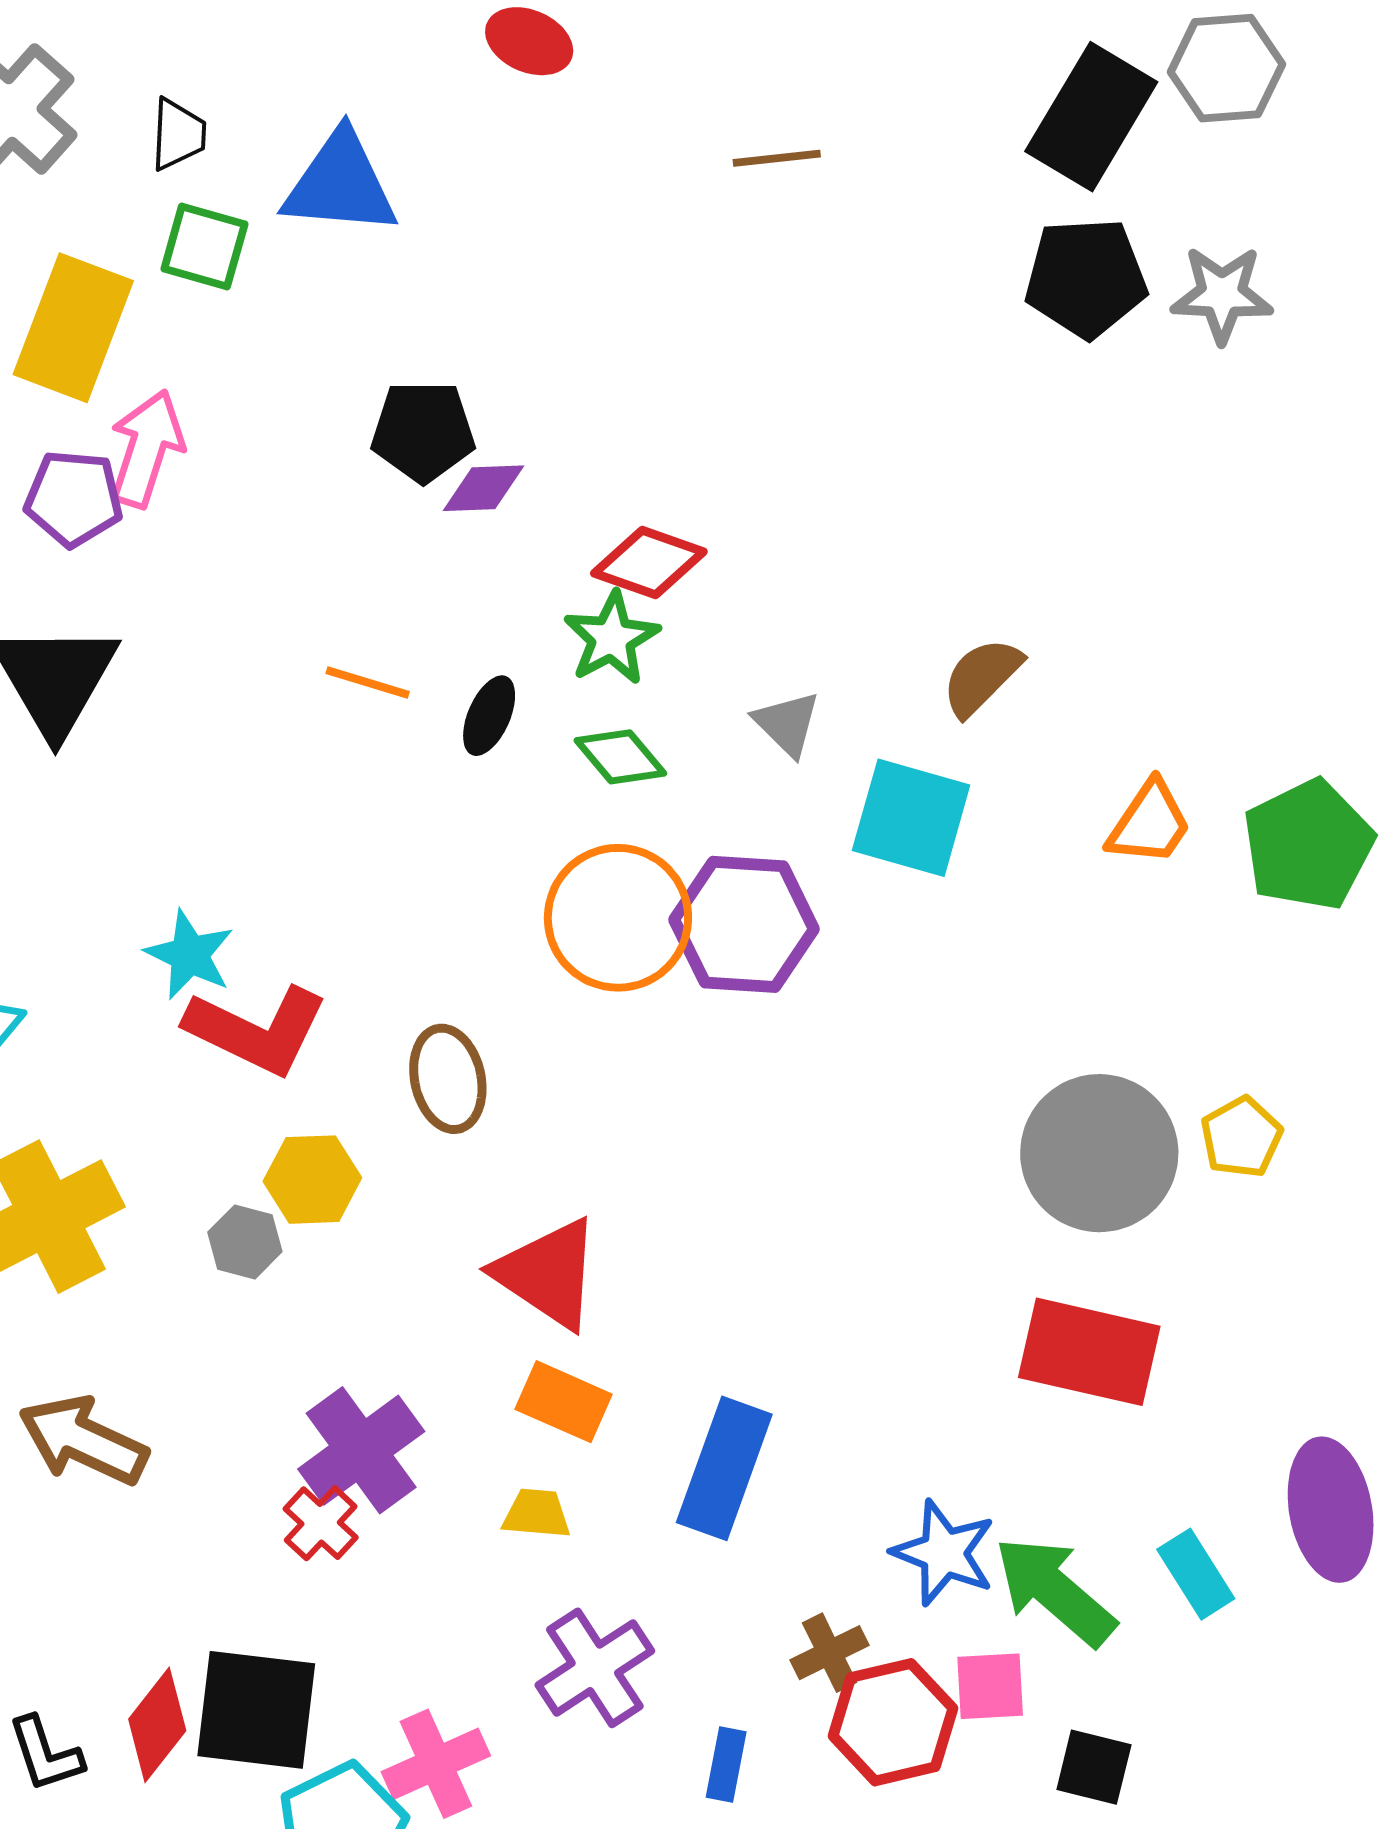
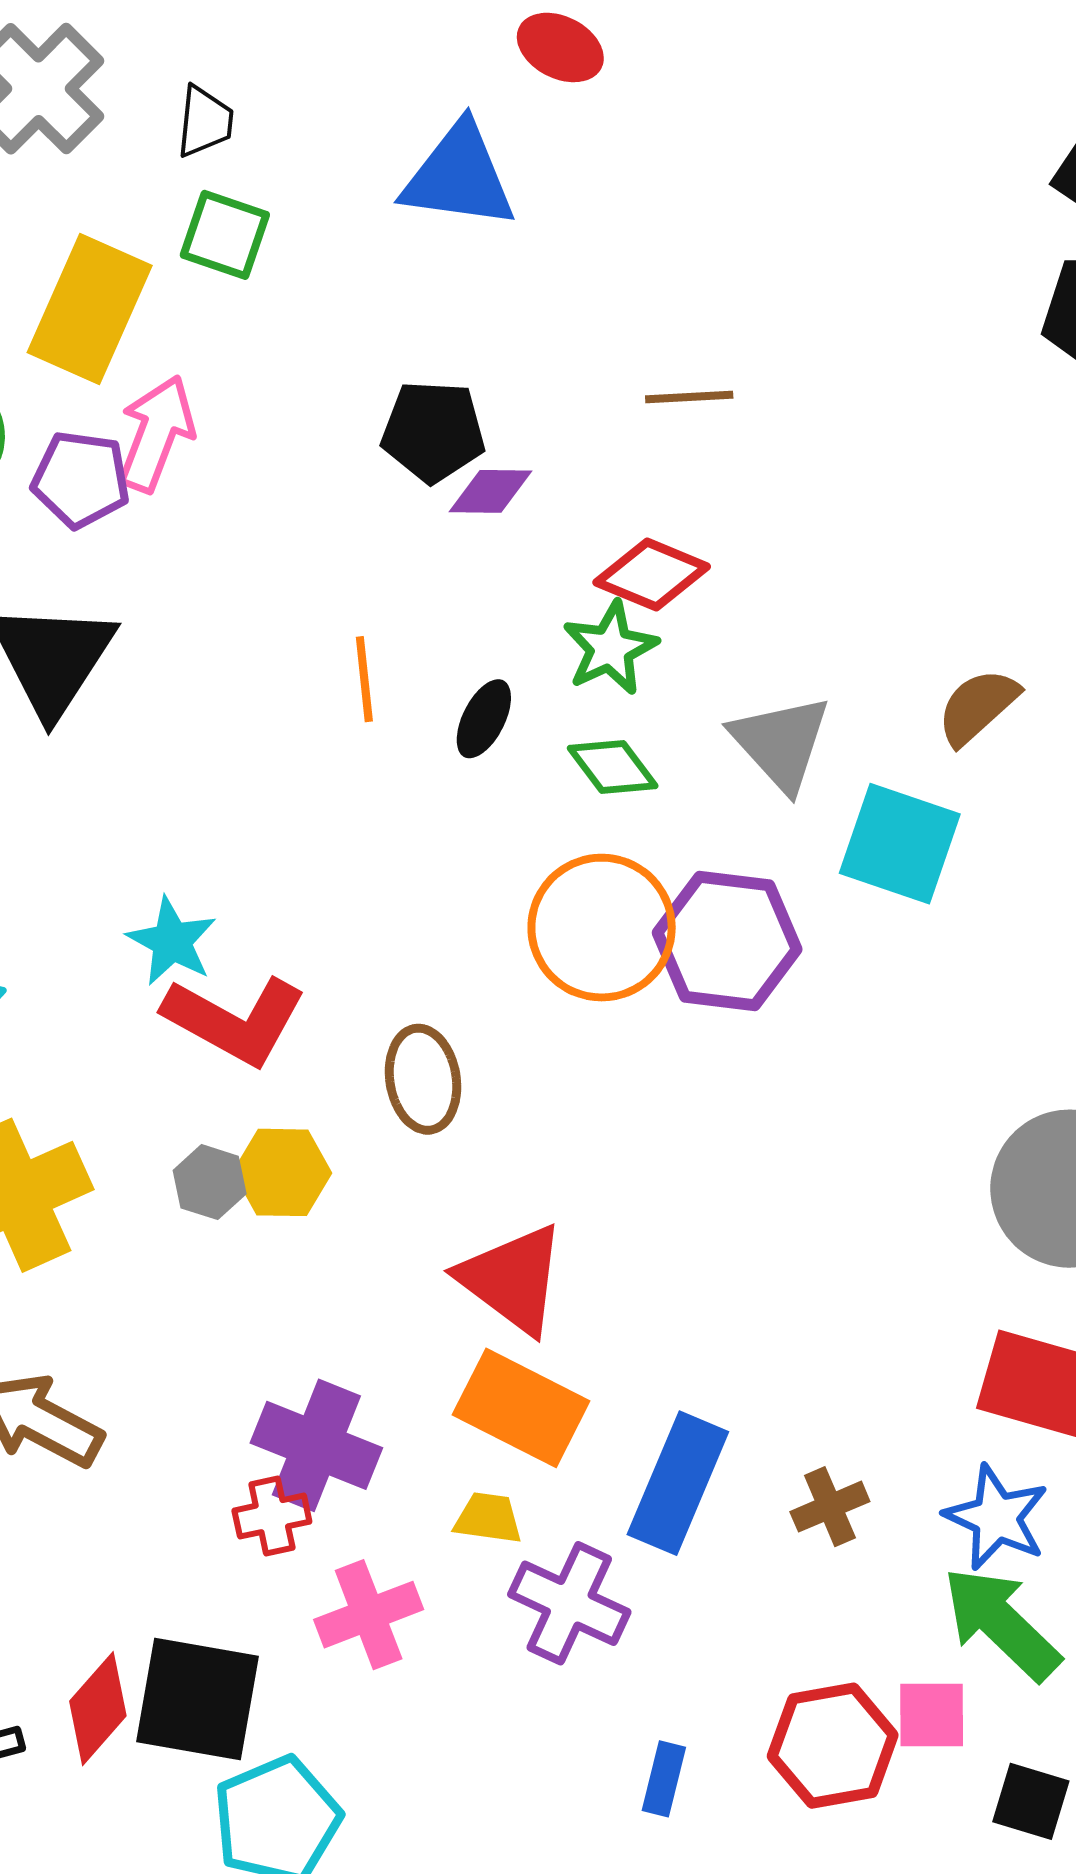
brown line: (777, 158) -> (689, 397), moved
blue triangle: (340, 184) -> (459, 176), moved
orange line: (368, 682) -> (364, 679), turned 64
gray triangle: (787, 724) -> (781, 743), size x1.5
gray hexagon: (245, 1242) -> (210, 1182), moved
orange rectangle: (564, 1402) -> (521, 1408), size x1.4
purple cross: (361, 1450) -> (316, 1445), turned -35
red cross: (321, 1523) -> (272, 1516), turned 32
blue star: (944, 1553) -> (996, 1518), moved
brown cross: (829, 1653) -> (830, 1507), moved
purple cross: (595, 1668) -> (569, 1603), moved, turned -35
pink cross: (436, 1764) -> (369, 1615), moved

